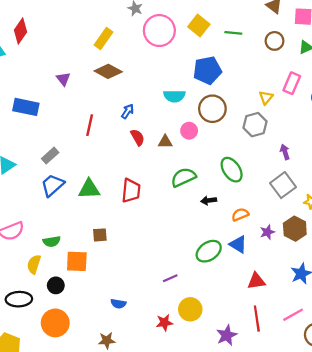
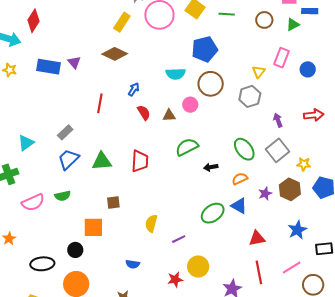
yellow rectangle: (103, 38) -> (122, 22), moved
blue rectangle: (26, 107) -> (48, 67), moved
green ellipse: (232, 170) -> (244, 149), moved
green semicircle: (52, 241) -> (63, 196), moved
yellow semicircle: (34, 264) -> (151, 223), moved

